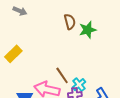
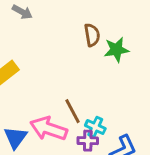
cyan cross: (79, 85) -> (95, 127), turned -32

